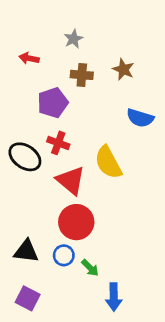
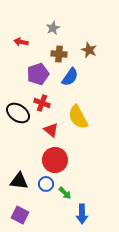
blue semicircle: (140, 118) -> (70, 77), moved, turned -72
red triangle: (71, 180) -> (51, 130), size x0.7

